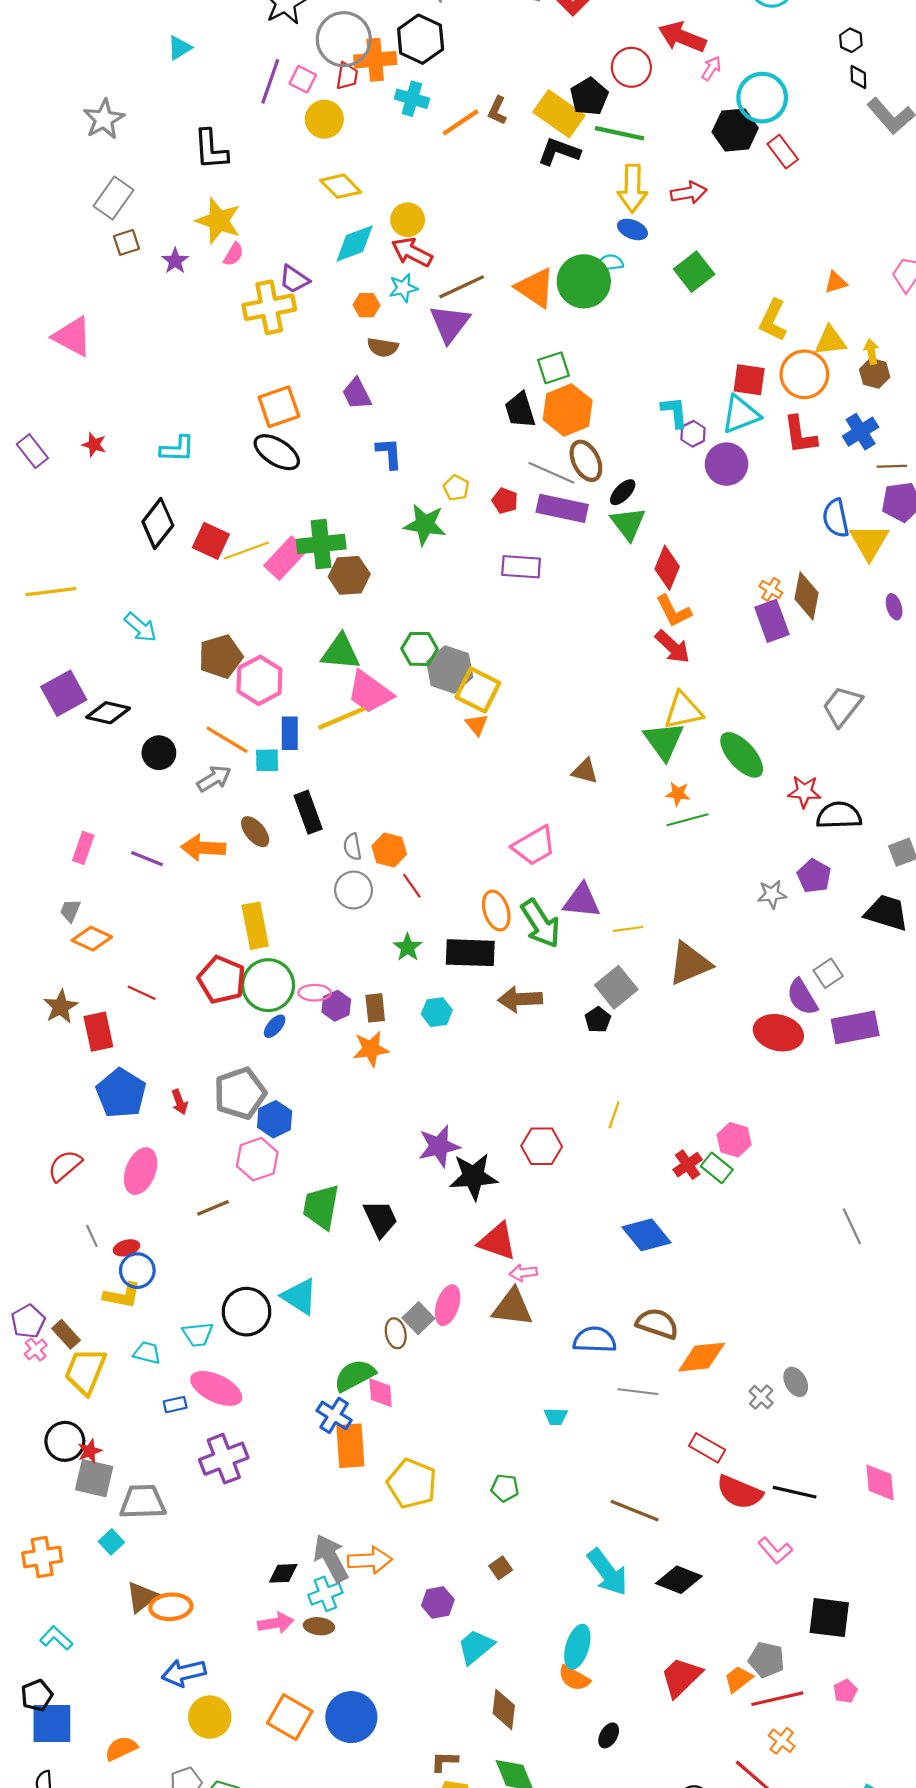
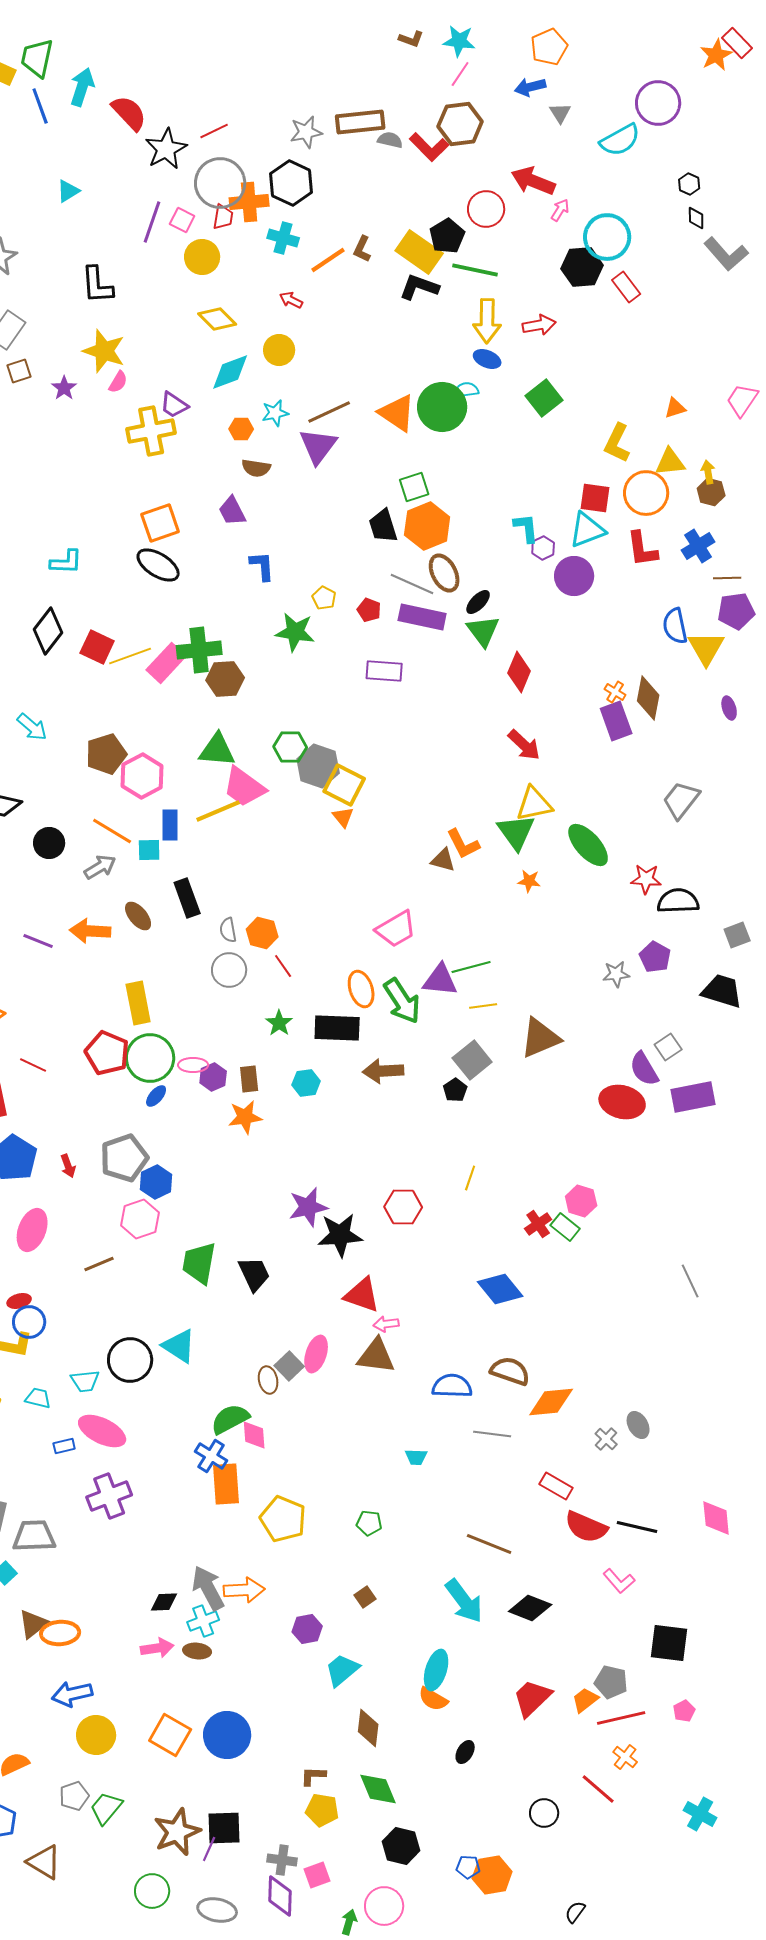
red arrow: (412, 252) -> (291, 300), moved, size x0.6
orange L-shape: (674, 611) -> (463, 844), moved
green line: (688, 820) -> (471, 967), moved

